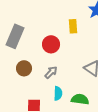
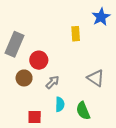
red circle: (51, 44) -> (39, 60), moved
green semicircle: (80, 99) -> (83, 111), turned -120

